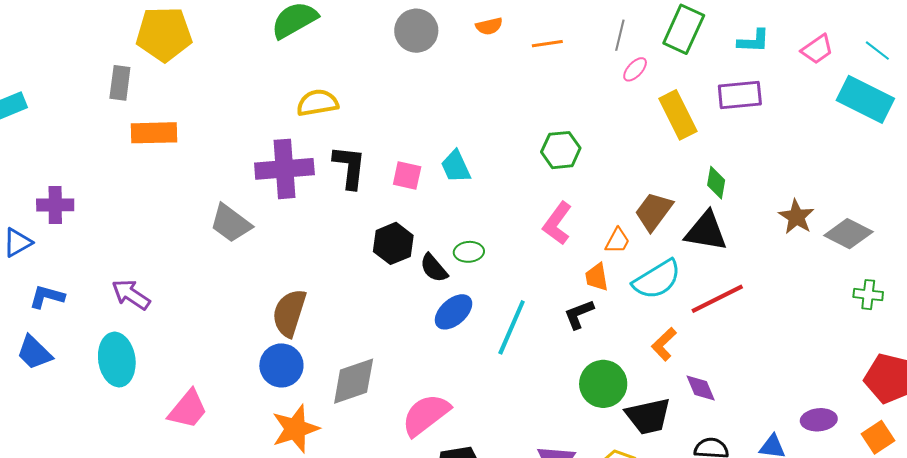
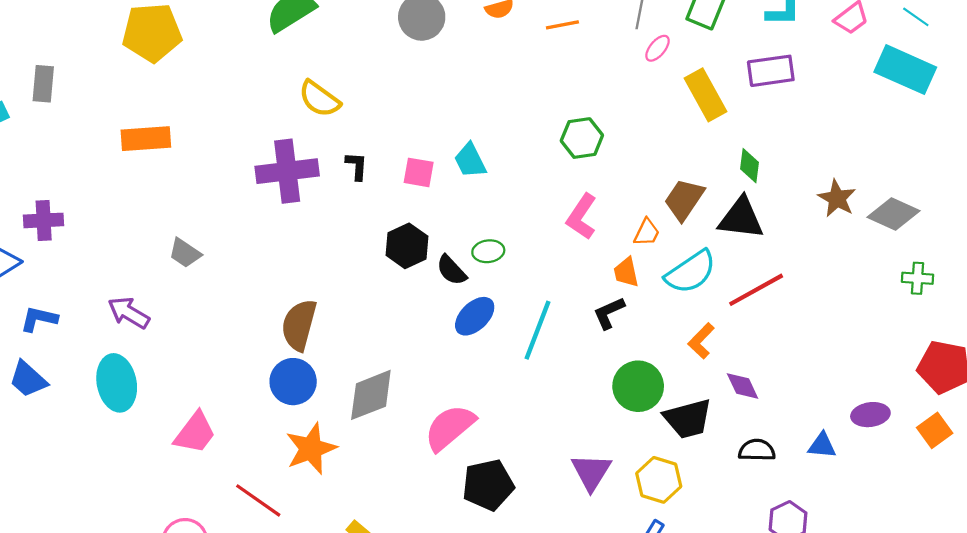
gray rectangle: (120, 83) -> (43, 84), moved
yellow semicircle: (317, 103) -> (319, 99), turned -132
black L-shape: (349, 167) -> (357, 166), size x0.6
gray trapezoid: (231, 223) -> (185, 253), moved, size x0.7

